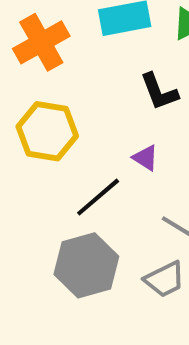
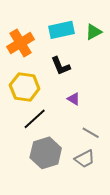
black L-shape: (159, 92) -> (61, 66), moved
black line: (98, 197) -> (35, 119), moved

